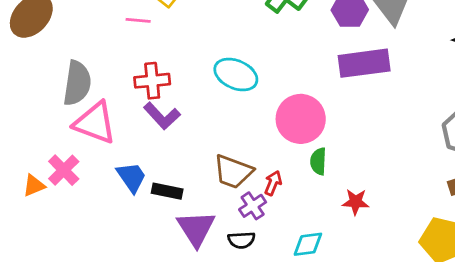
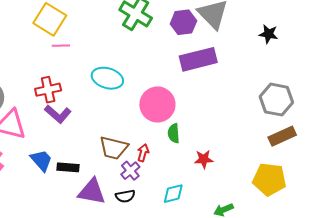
pink line: (138, 20) -> (61, 46), moved
purple triangle: (196, 228) -> (92, 192), turned -40

